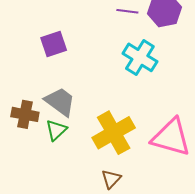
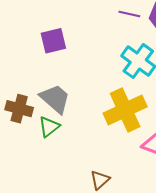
yellow cross: (114, 133) -> (125, 110), moved

